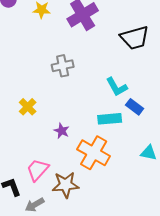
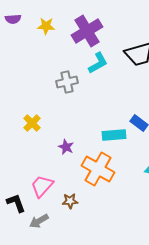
cyan L-shape: (117, 87) -> (98, 63), moved, turned -90
brown star: (66, 185) -> (70, 201), size x0.6

